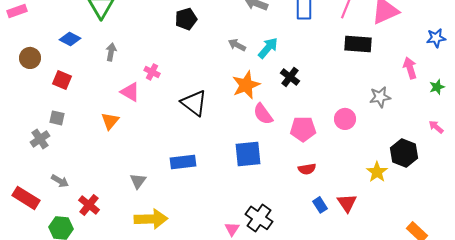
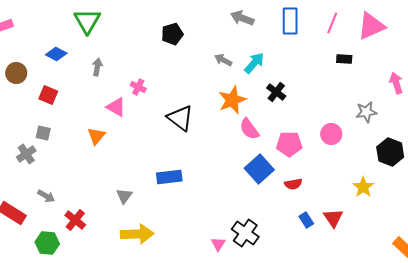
black rectangle: (358, 44) -> (344, 59), size x0.6
black hexagon: (404, 153) -> (390, 152), moved
blue square: (248, 154) -> (259, 169), moved, turned -36

